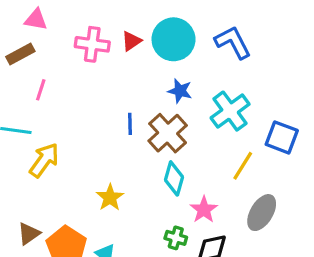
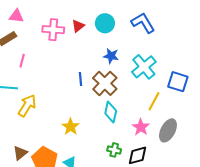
cyan circle: (174, 39) -> (105, 23), size x0.7
pink star: (204, 210) -> (141, 127), moved

